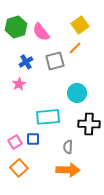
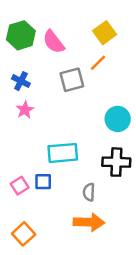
blue cross: (26, 62) -> (21, 81), moved, turned -32
cyan circle: (77, 93) -> (118, 119), moved
orange square: (19, 168) -> (24, 234), moved

